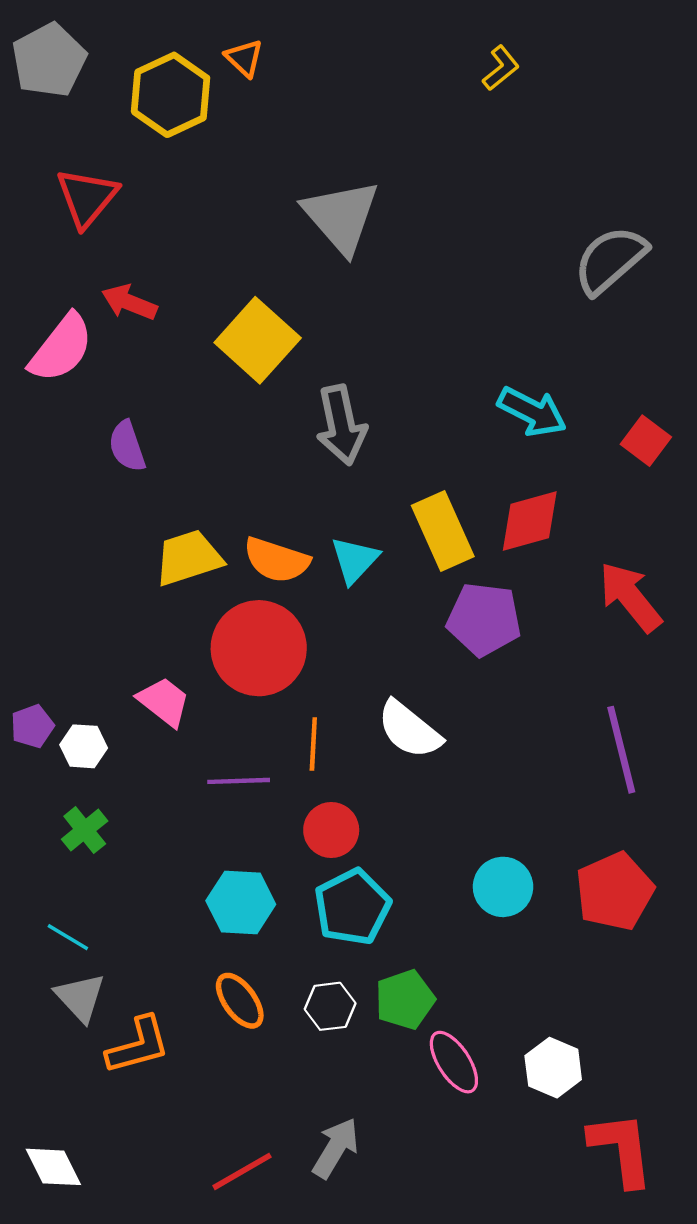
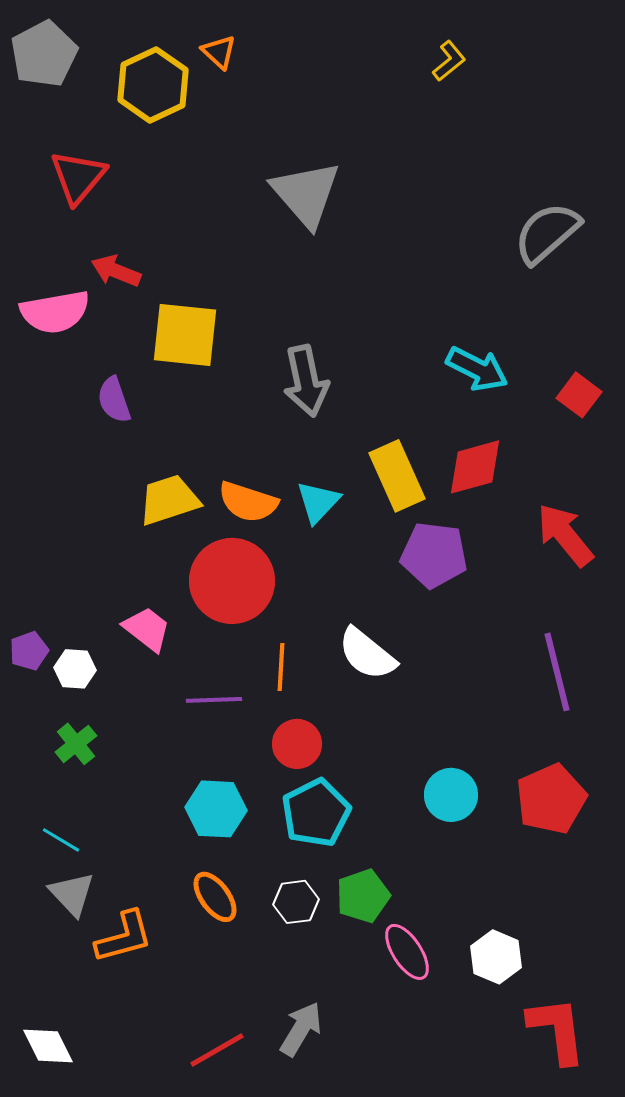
yellow square: (258, 340) -> (185, 335), moved, turned -36
pink semicircle: (61, 348) -> (55, 312), turned 42

